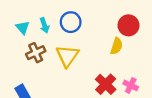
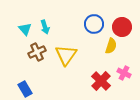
blue circle: (71, 22) -> (94, 24), moved
pink cross: (131, 85) -> (124, 73), moved

